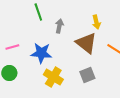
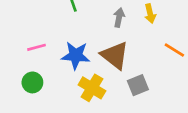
gray arrow: (59, 26) -> (119, 18), moved
brown triangle: (86, 43) -> (115, 55), moved

